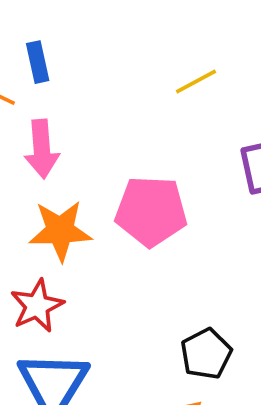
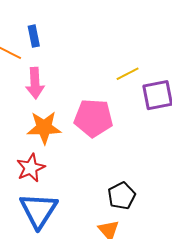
yellow line: (196, 81) -> (128, 74), moved

